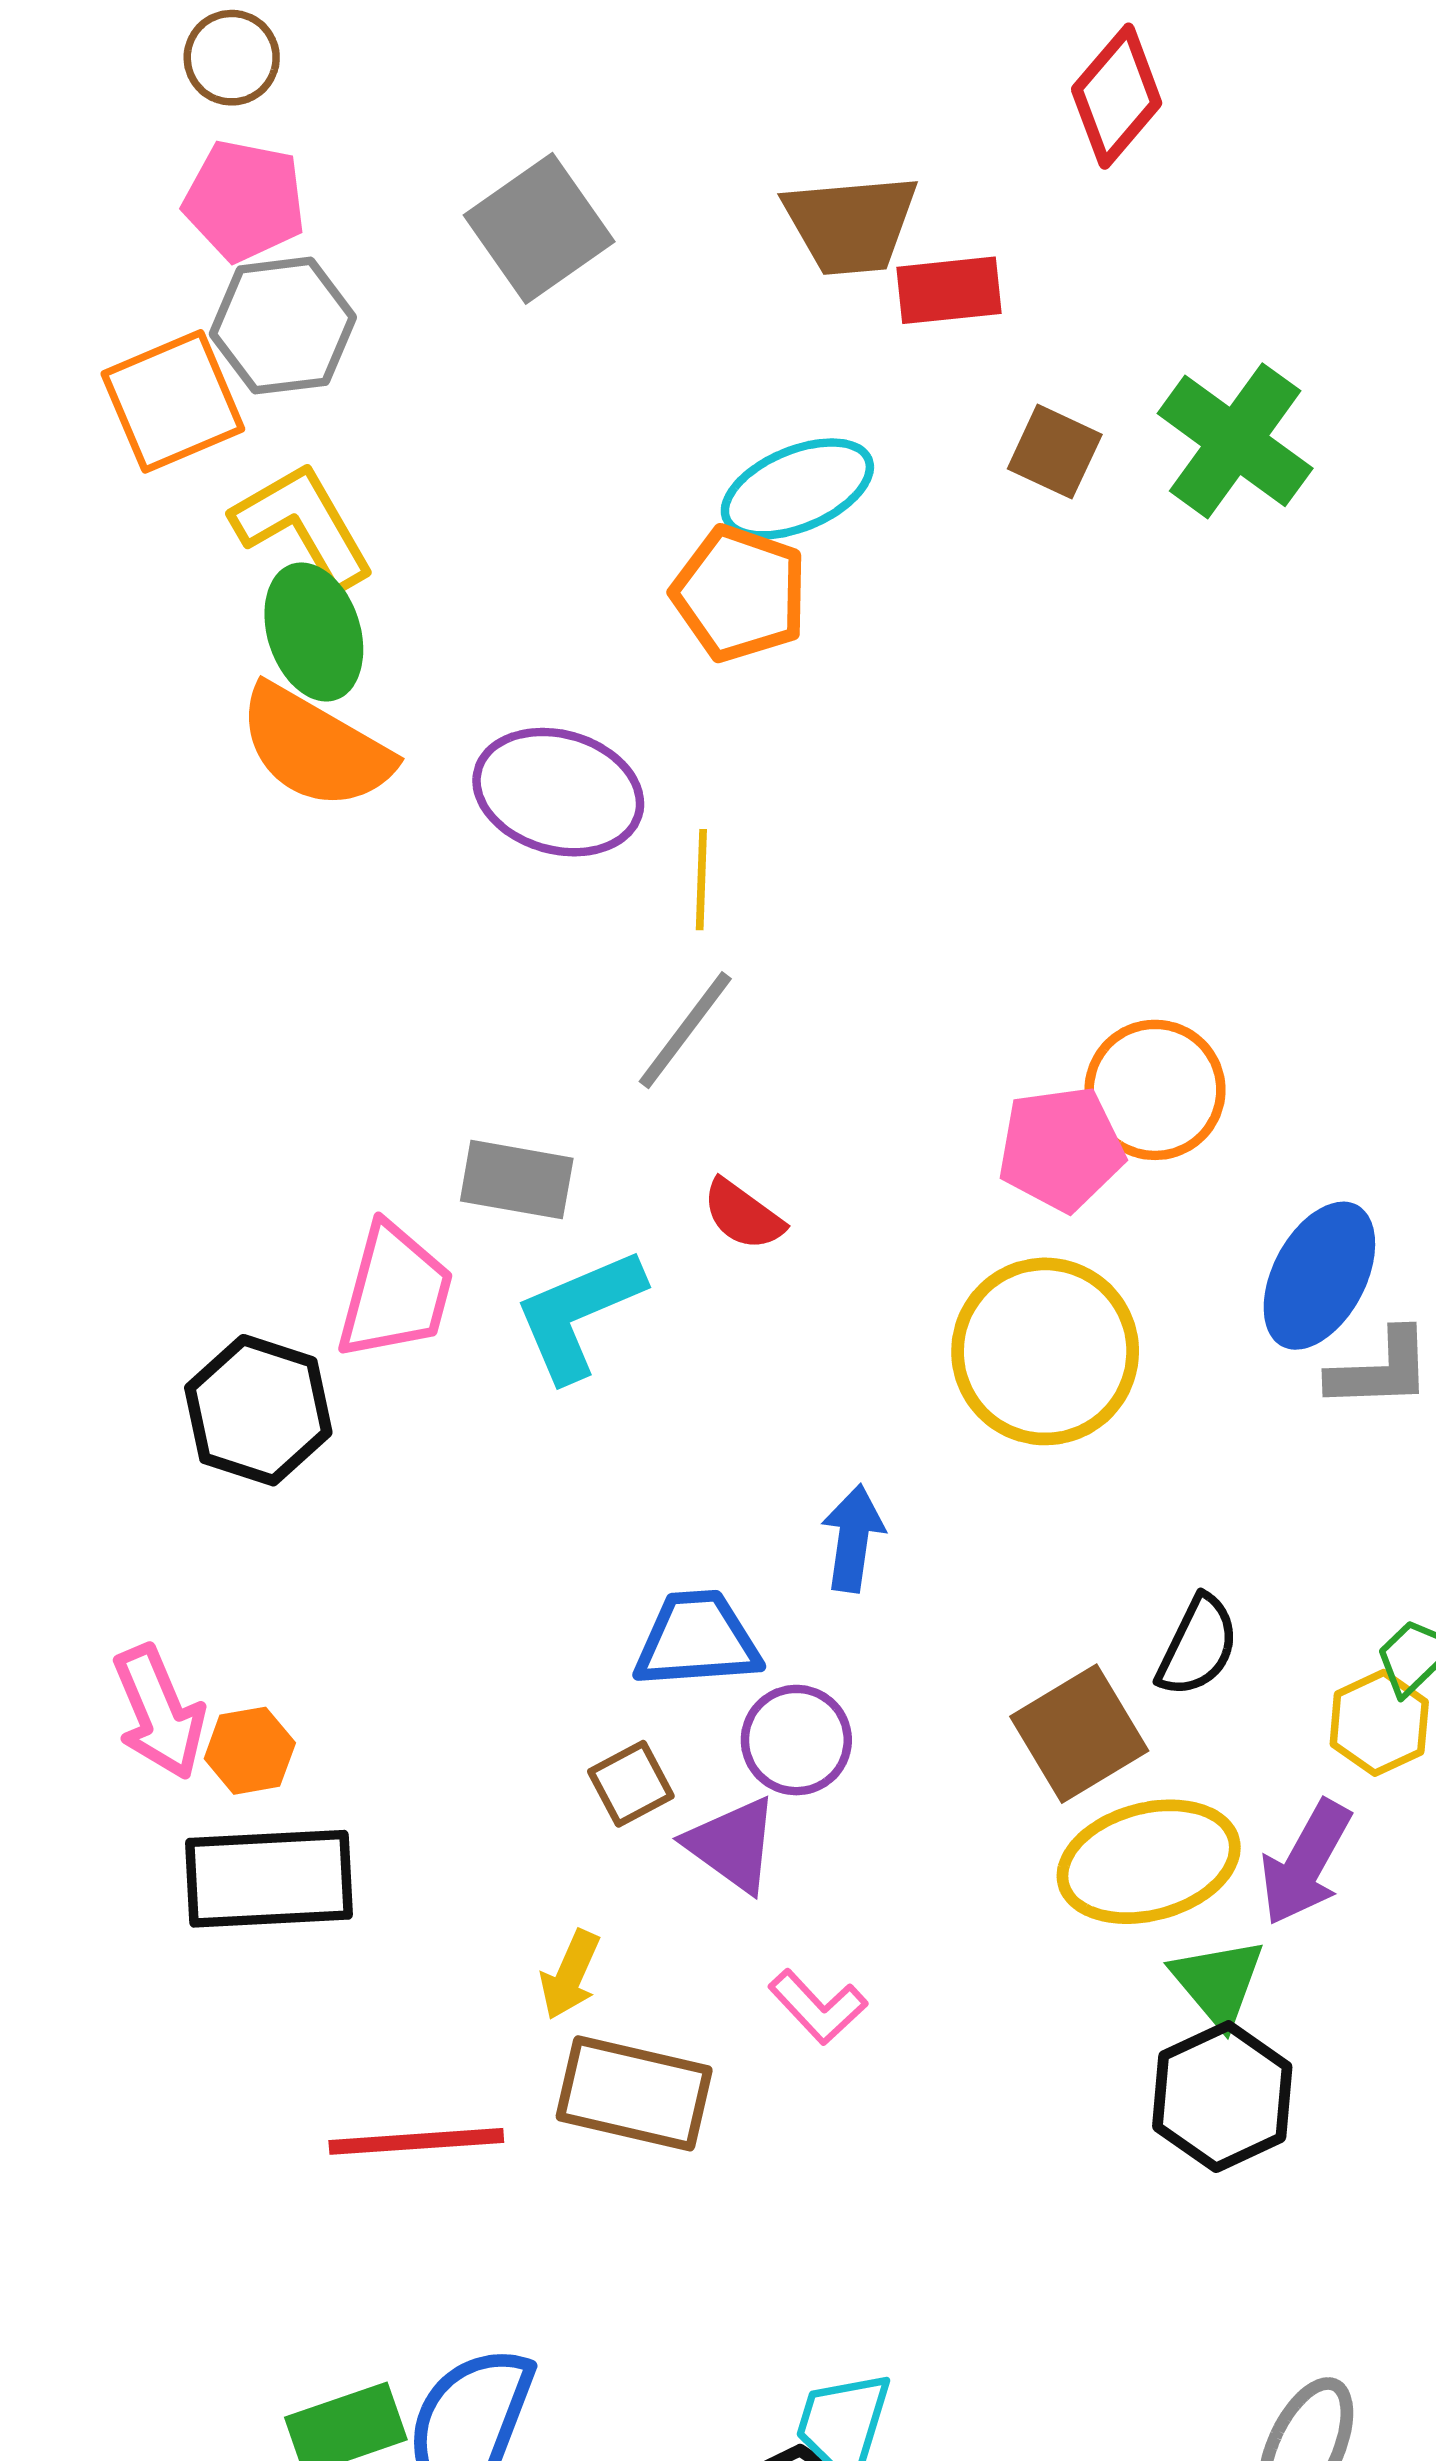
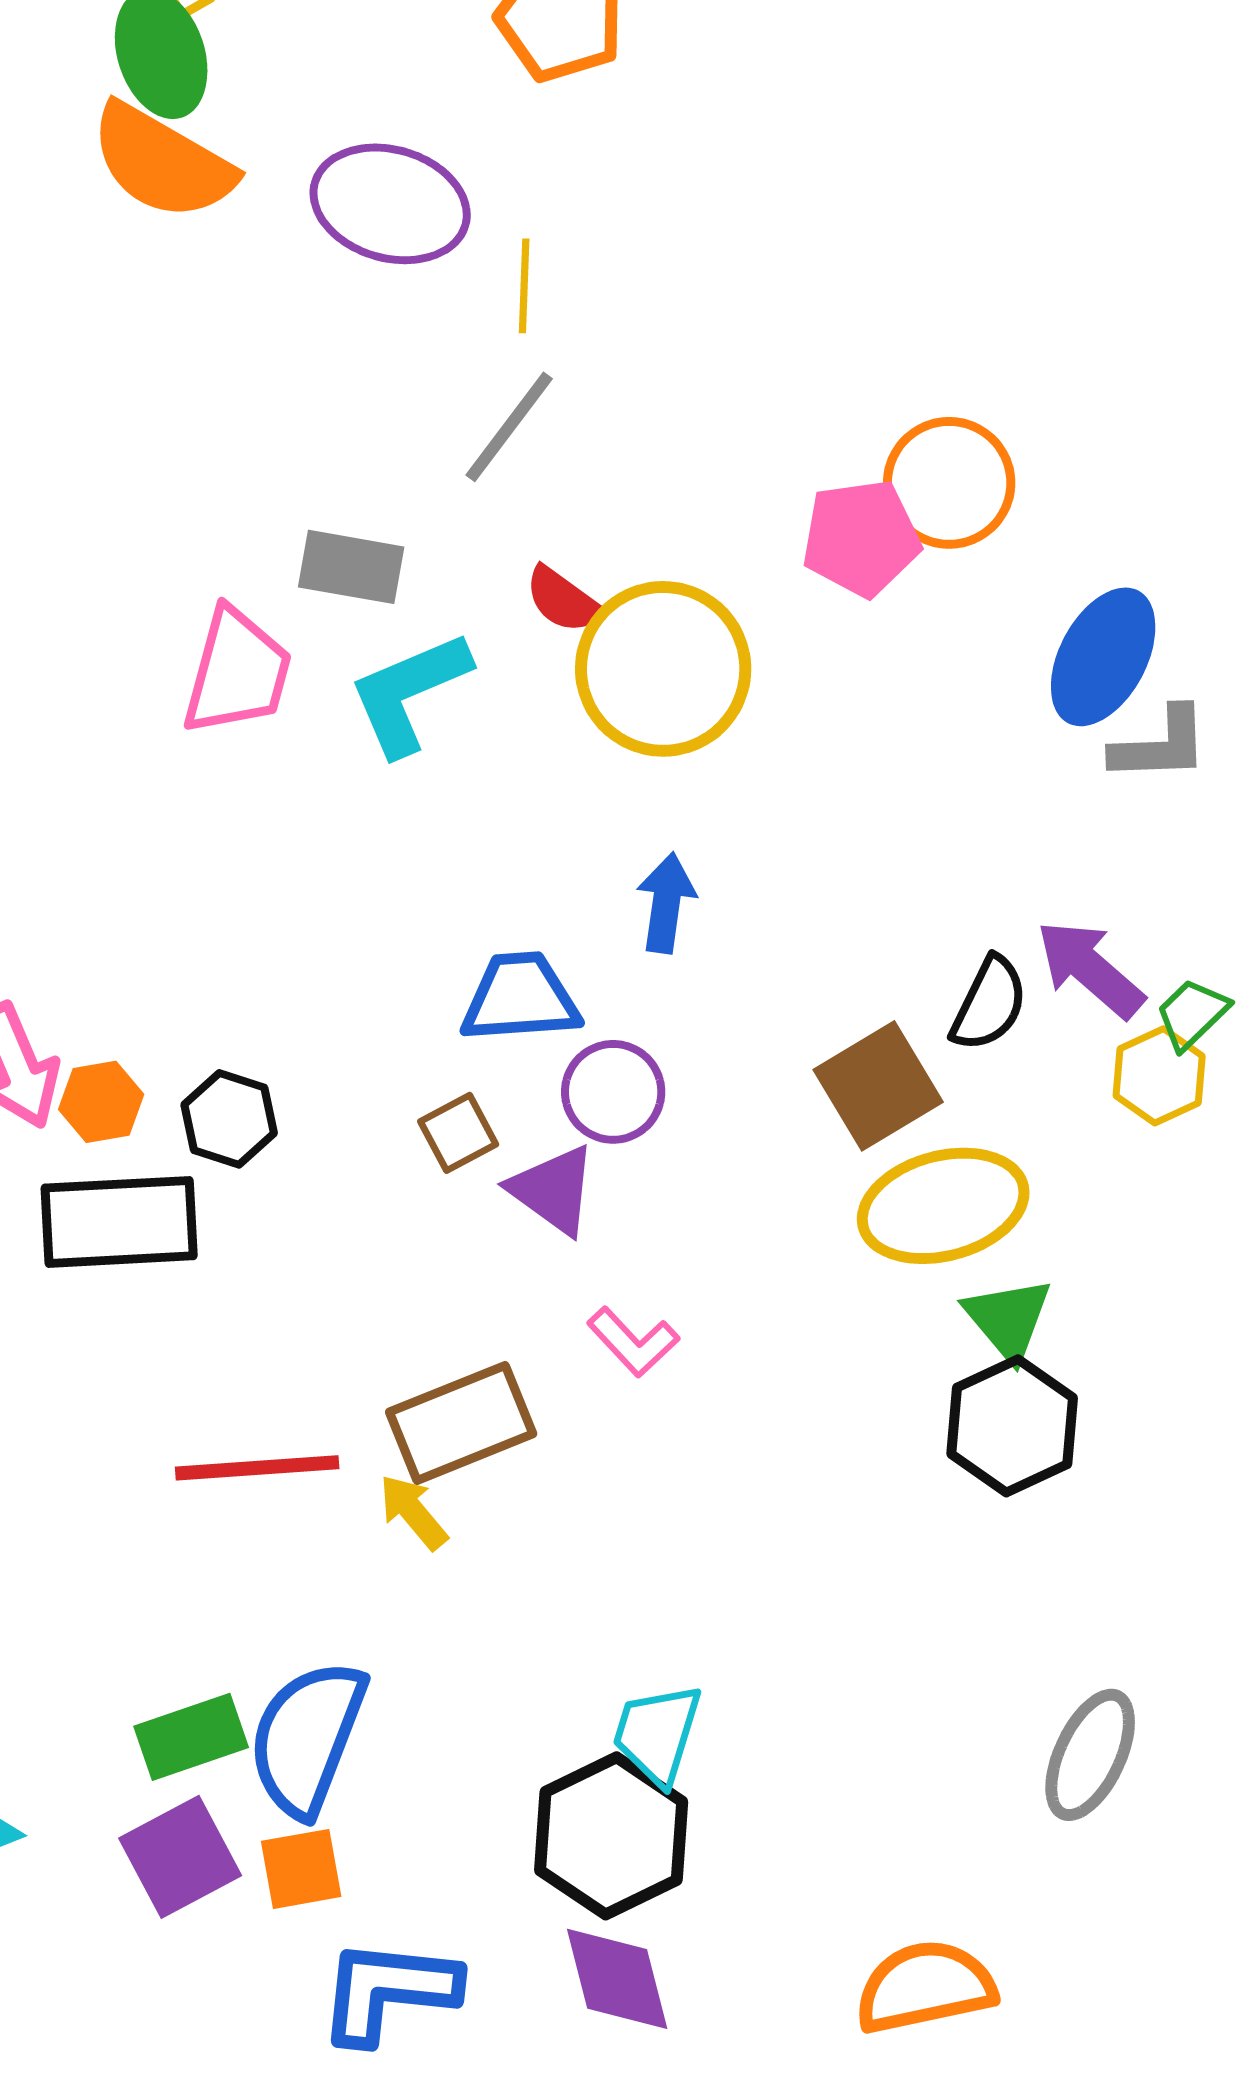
yellow circle: (1045, 1351) -> (663, 669), moved
black hexagon: (258, 1410) -> (229, 1119), moved, size x0.7
purple arrow: (1306, 1863) -> (1090, 969), moved, turned 102
yellow arrow: (570, 1975) -> (413, 1512), moved, turned 116
brown rectangle: (634, 2093) -> (461, 1423), turned -35

